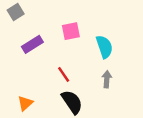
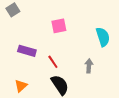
purple rectangle: (32, 44) -> (27, 51), moved, turned 48
cyan semicircle: (104, 47) -> (103, 37), moved

